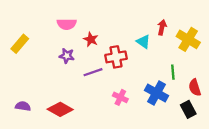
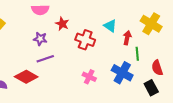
red arrow: (162, 27) -> (127, 38), moved
red cross: (116, 57) -> (85, 40), turned 30
purple line: (93, 72) -> (45, 59), moved
red diamond: (60, 109) -> (26, 77), moved

